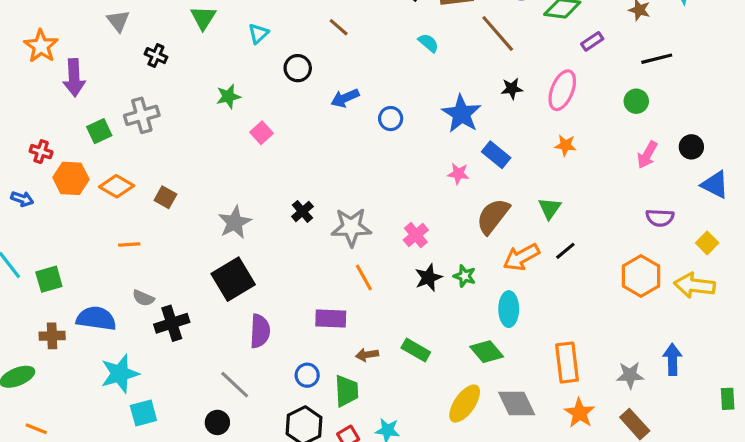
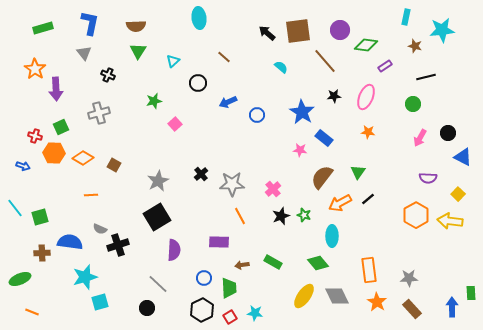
green square: (99, 131) -> (61, 127), moved
blue arrow: (672, 359) -> (452, 307), moved

